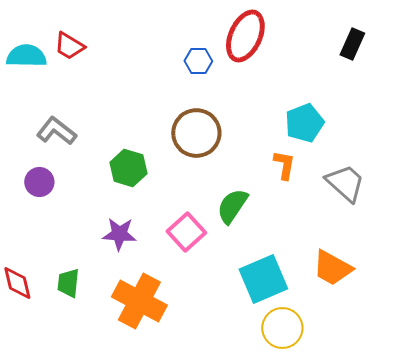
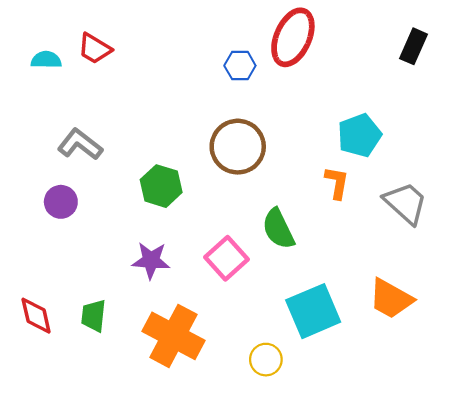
cyan semicircle: (26, 56) -> (46, 60), size x0.7
green semicircle: (232, 206) -> (278, 229), turned -60
yellow circle: (282, 328) -> (266, 360), moved, size x0.7

